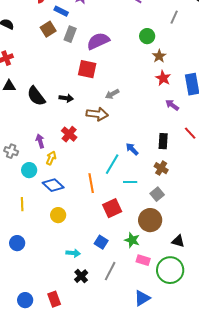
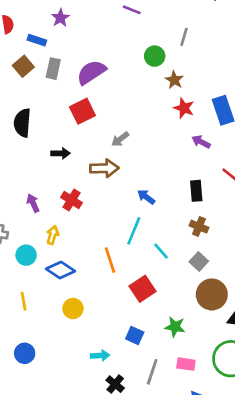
gray line: (174, 17) -> (184, 37), moved
red square: (87, 69) -> (82, 111), turned -30
black semicircle: (36, 96) -> (22, 123), moved, turned 50
purple arrow: (40, 141) -> (33, 203), moved
blue arrow: (132, 149) -> (146, 197), moved
cyan line: (130, 182) -> (161, 251), turned 56
brown circle: (150, 220) -> (212, 294), moved
pink rectangle: (143, 260) -> (186, 364), moved

